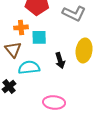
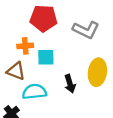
brown triangle: (13, 49) -> (16, 71), turned -30

